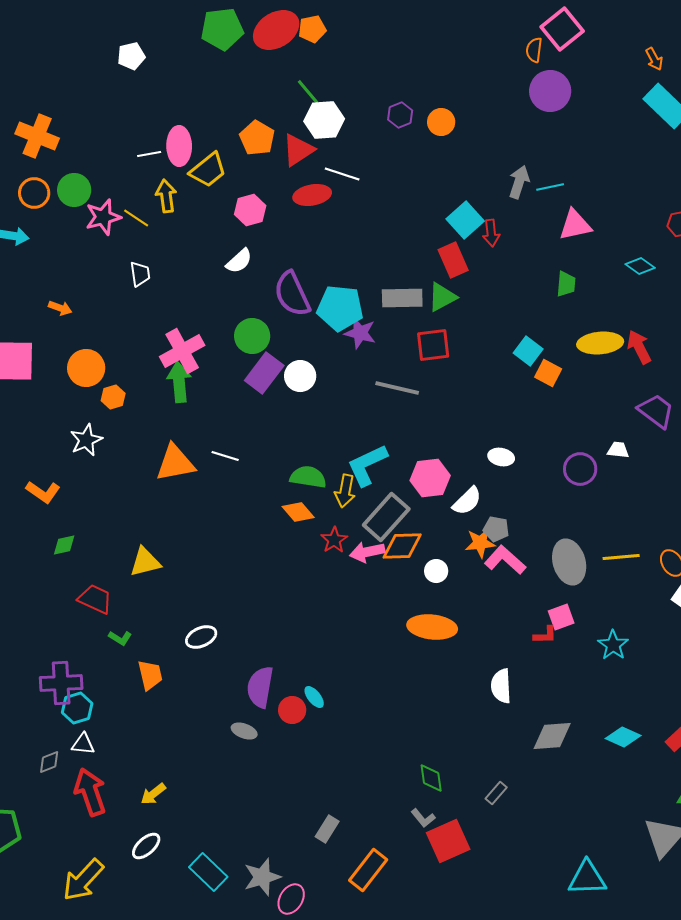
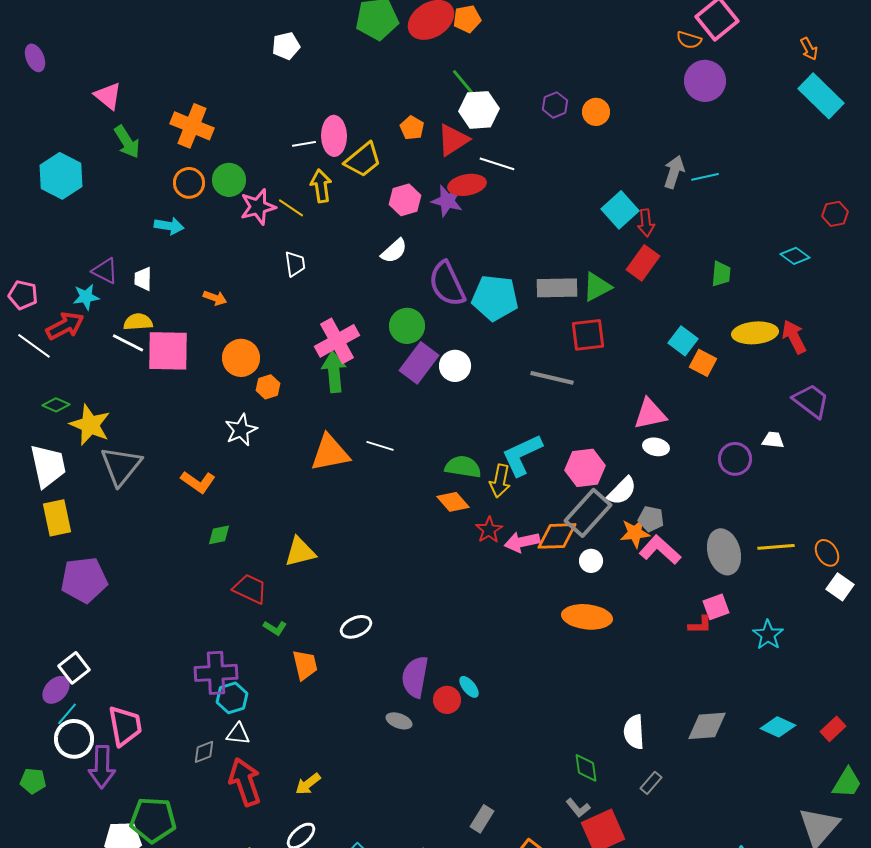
orange semicircle: (534, 50) -> (689, 40), turned -80
orange pentagon: (257, 138) -> (412, 128), size x0.7
pink triangle: (575, 225) -> (650, 414), moved
red rectangle: (453, 260) -> (643, 263), moved, turned 60
purple star: (360, 333) -> (447, 201), moved
gray rectangle: (386, 517) -> (588, 513), moved
white semicircle: (501, 686) -> (634, 732), moved

